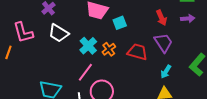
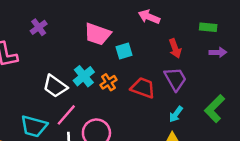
purple arrow: (188, 19) -> (218, 52), moved
white trapezoid: (59, 33) -> (55, 86), moved
pink line: (85, 72) -> (66, 115), moved

